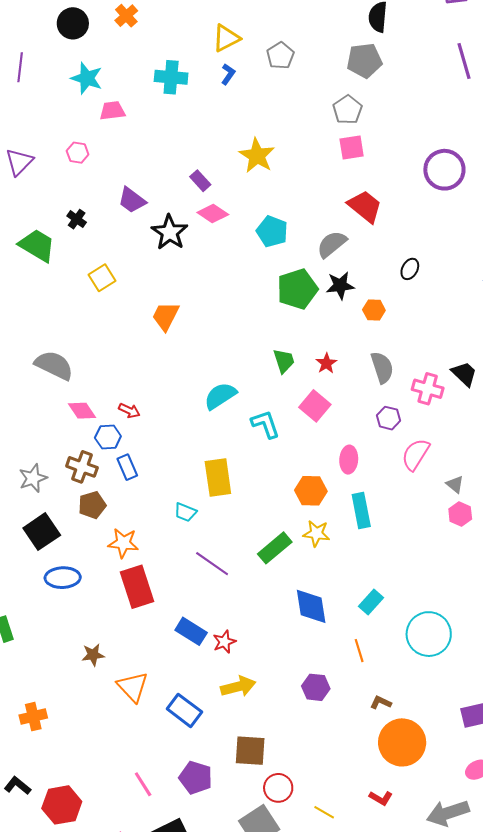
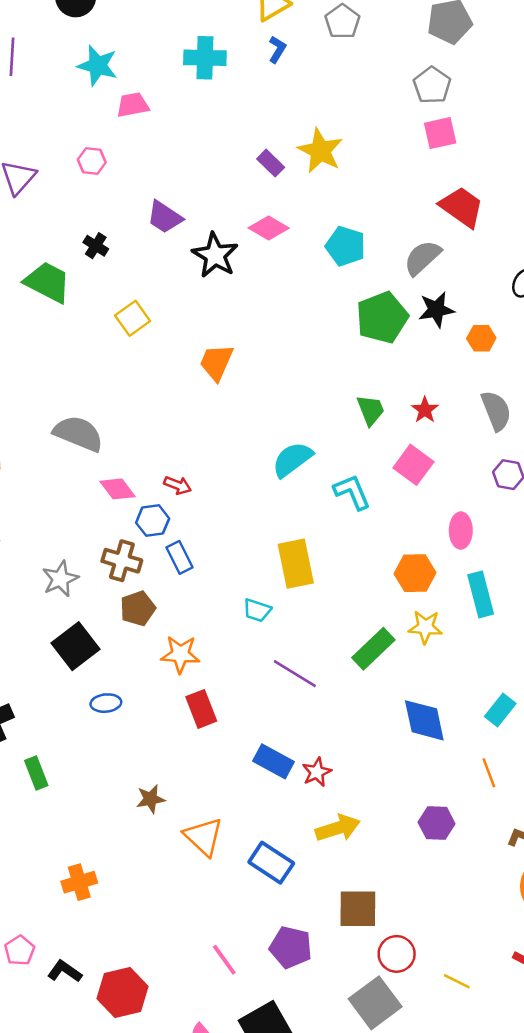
purple rectangle: (200, 181) -> (271, 163), moved
blue ellipse: (63, 578) -> (106, 703), size x0.7
red rectangle: (137, 587) -> (201, 709), size x0.7

